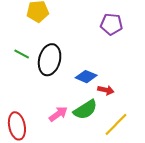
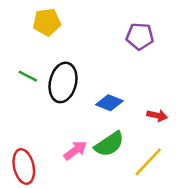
red arrow: (106, 90) -> (157, 115), moved

